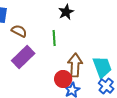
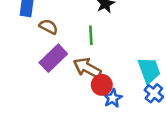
brown arrow: (75, 65) -> (87, 68), moved, turned -65

